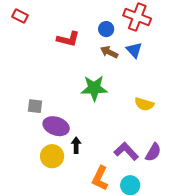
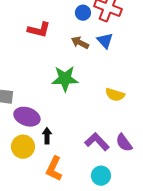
blue circle: (106, 29) -> (83, 13), moved
purple semicircle: (153, 152) -> (124, 143), turned 114
orange L-shape: (100, 178) -> (54, 169), moved

